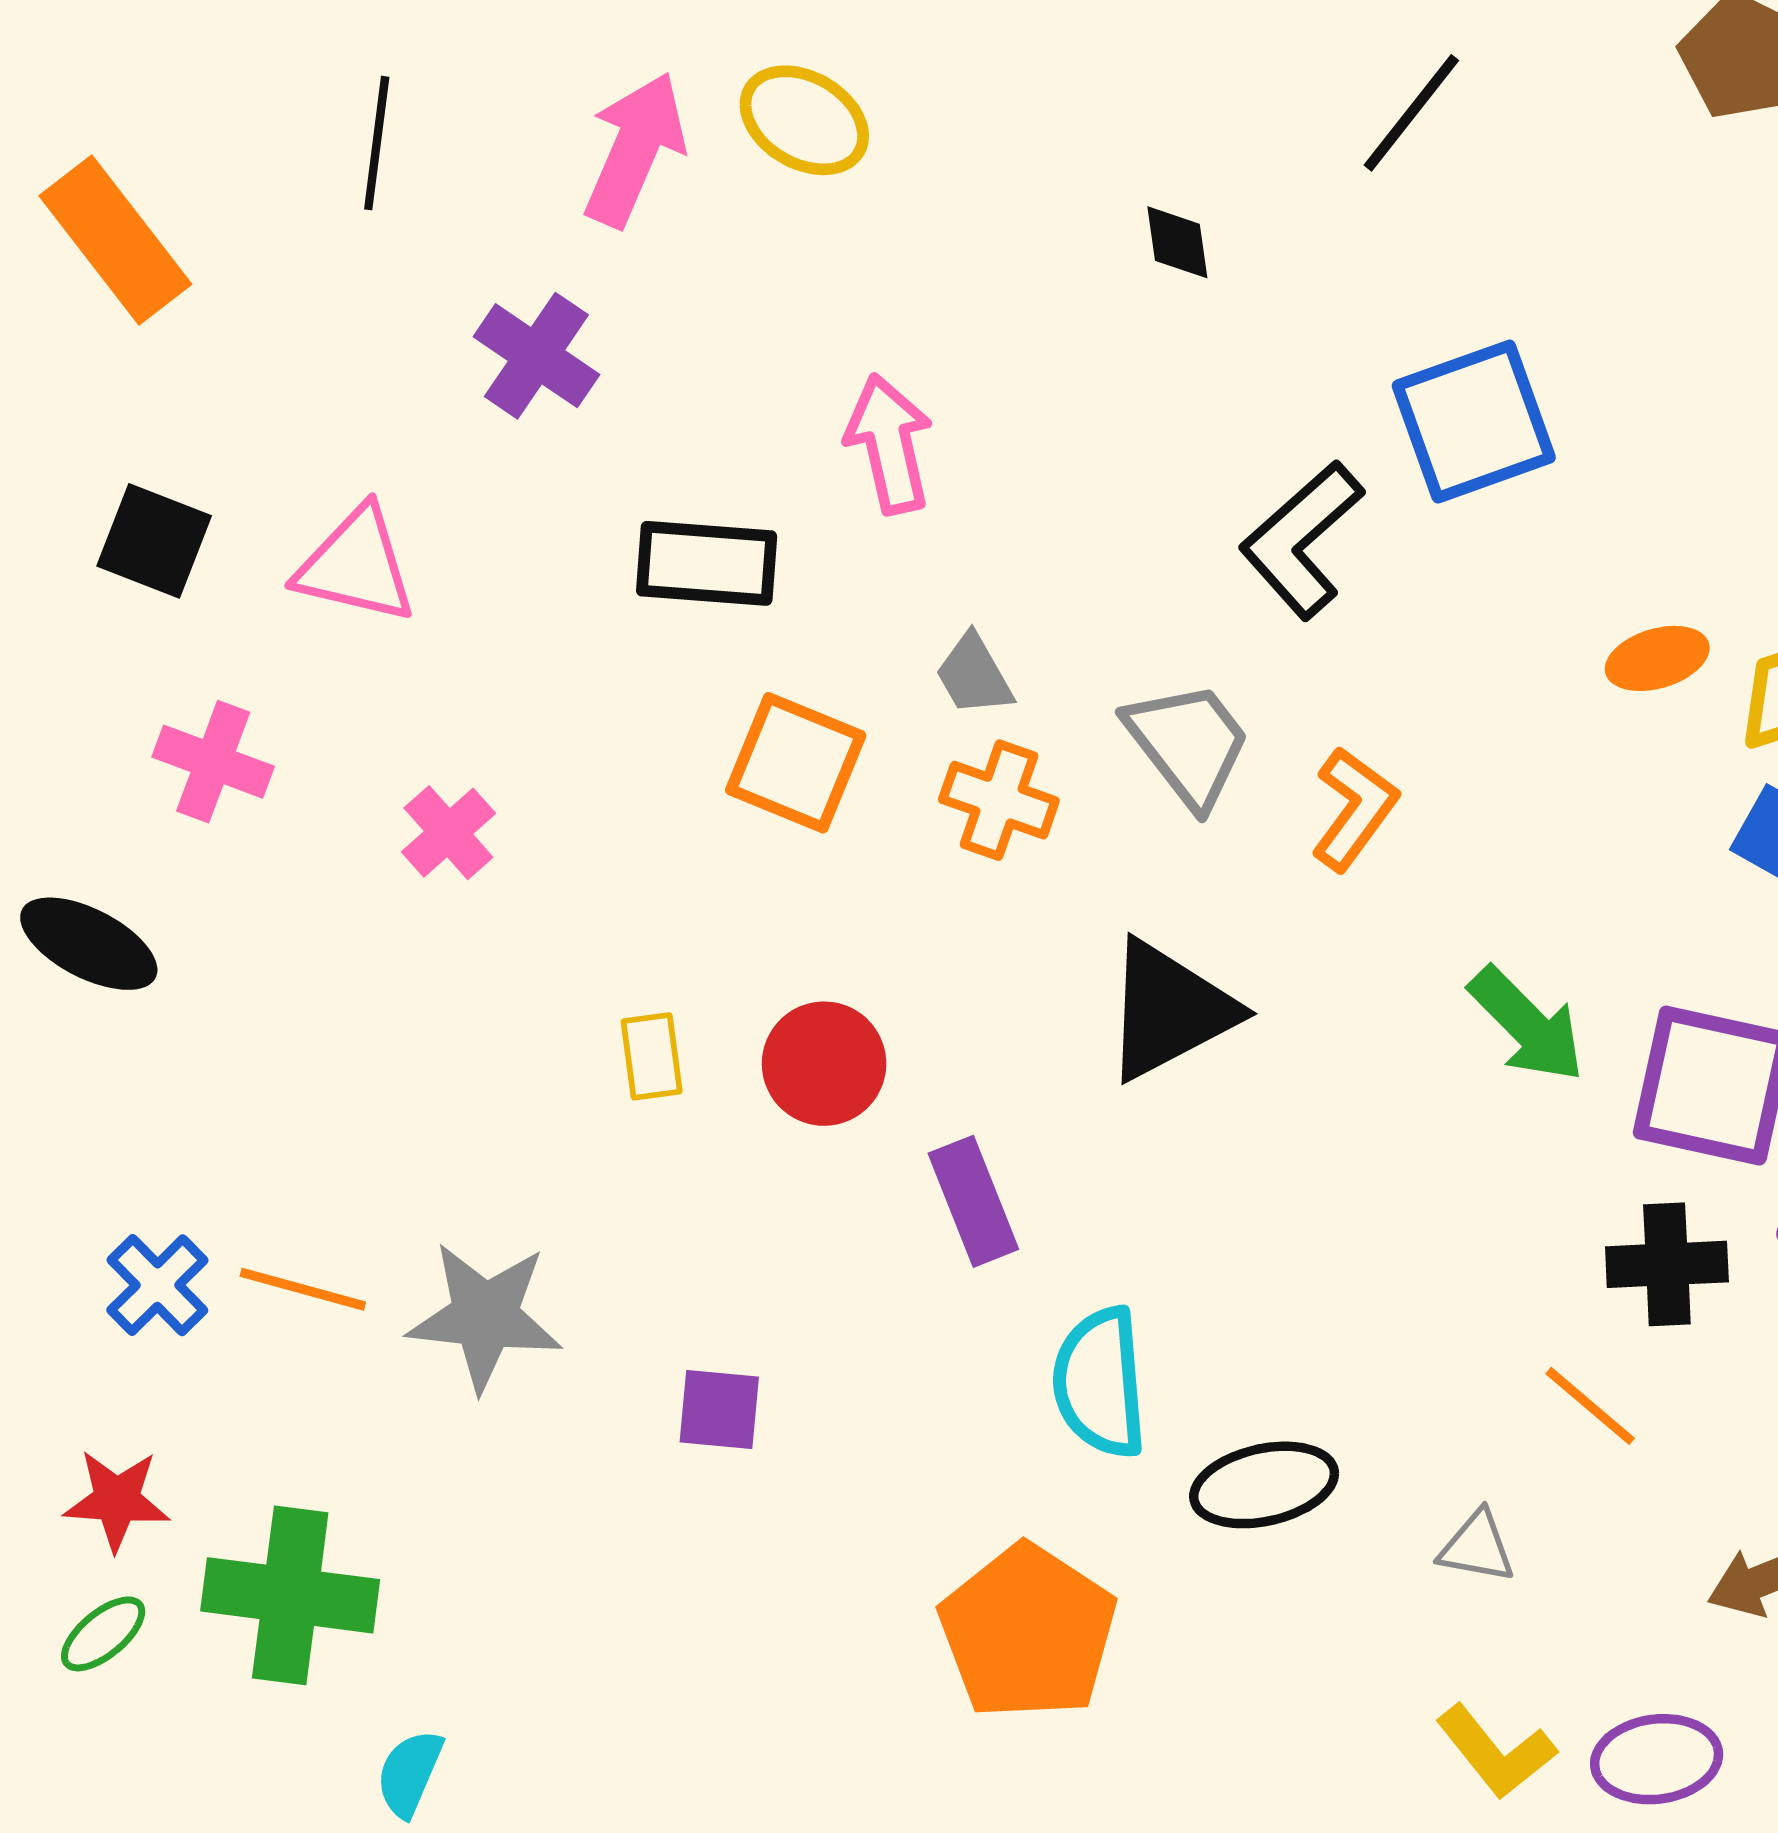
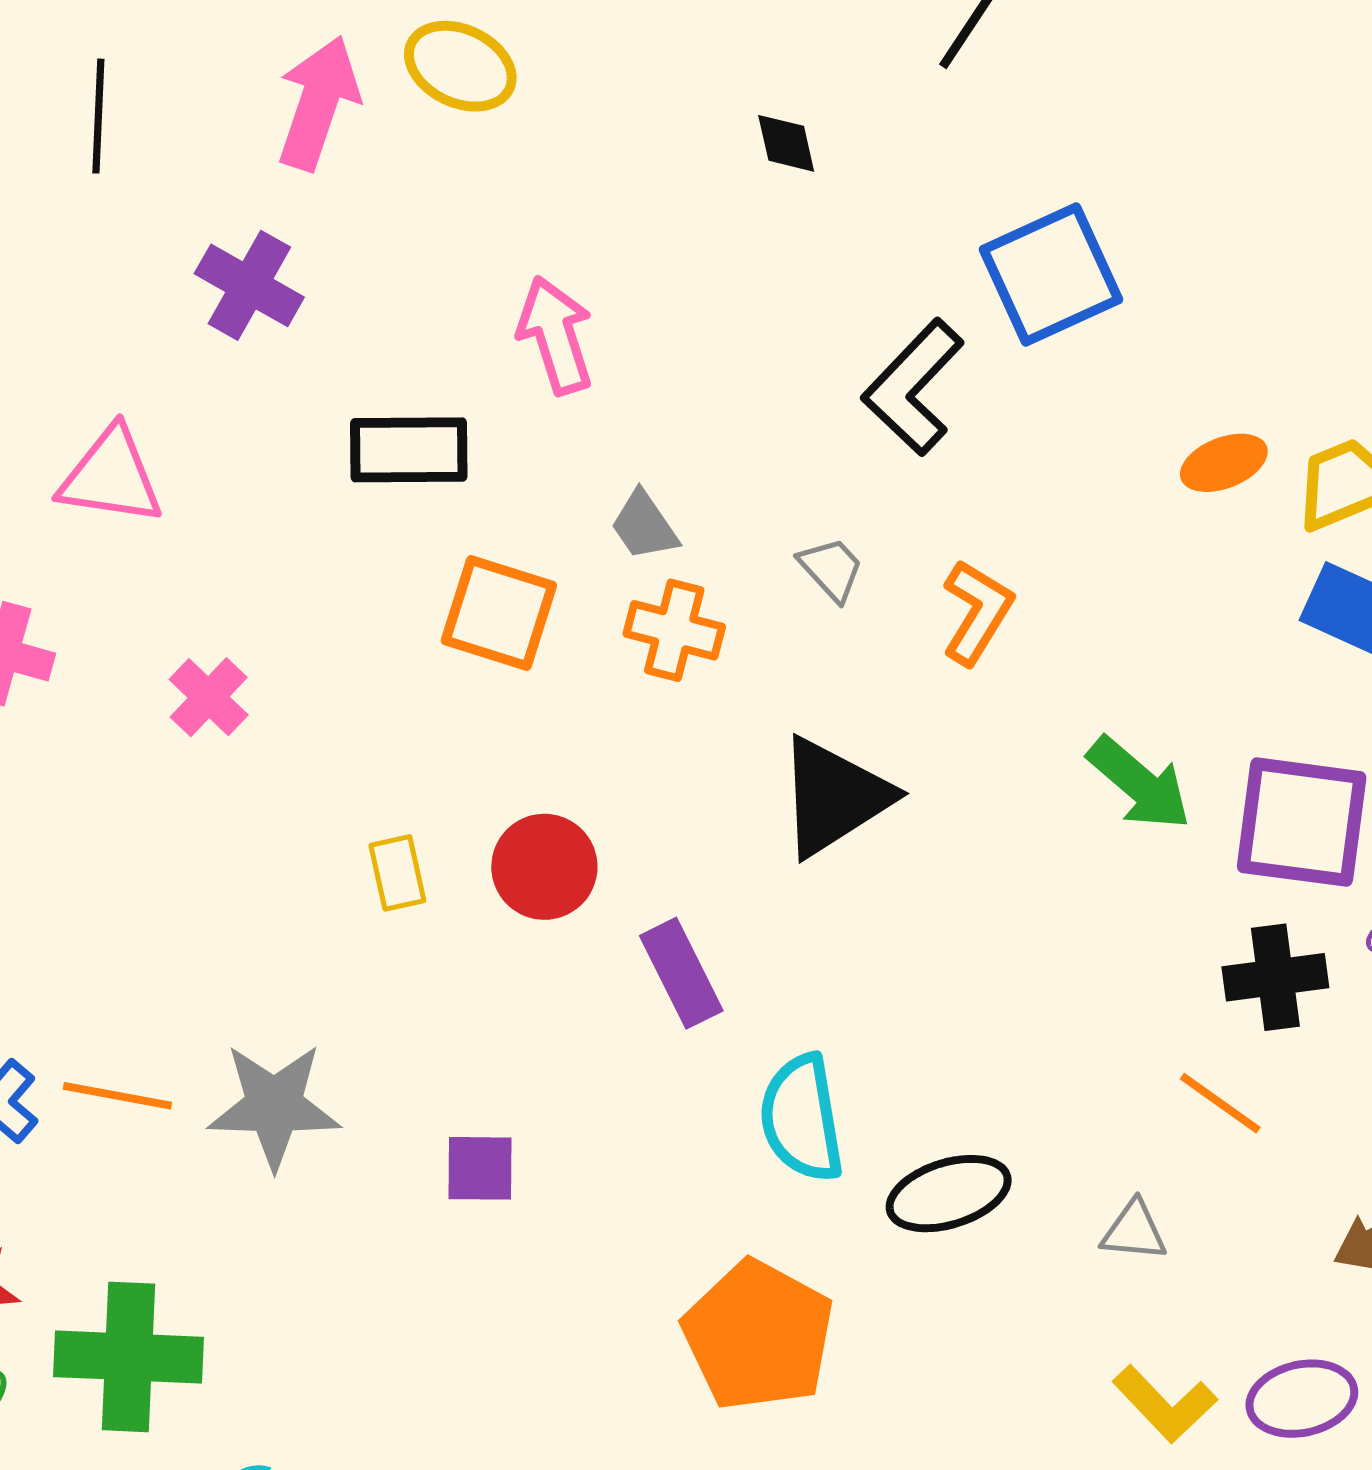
gray trapezoid: (1188, 744) -> (831, 569), size x0.6

